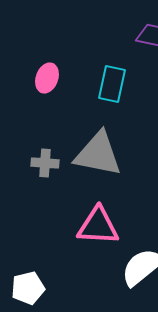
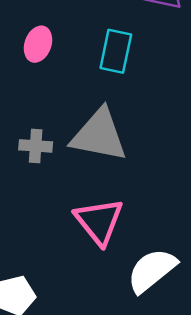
pink triangle: (98, 226) -> (99, 221), turned 48

